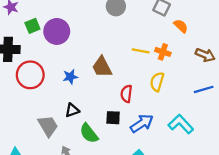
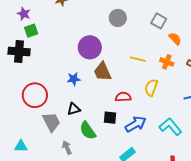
green square: (32, 26) -> (31, 31), moved
purple circle: (57, 31) -> (90, 47), moved
orange cross: (163, 52) -> (167, 62), moved
red circle: (30, 75) -> (35, 95), moved
red semicircle: (126, 94) -> (123, 97), turned 77

